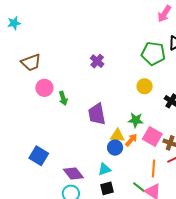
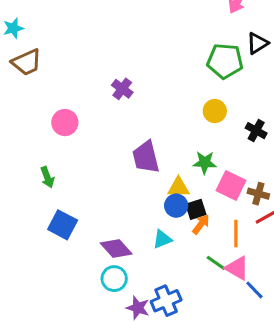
purple cross: (97, 61) -> (122, 89), moved
brown trapezoid: (31, 62) -> (27, 62), moved
green arrow: (63, 98) -> (47, 177), moved
orange arrow: (131, 140) -> (201, 224), moved
black square: (107, 188) -> (196, 209), moved

